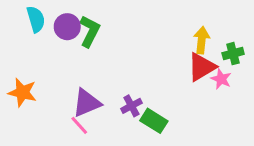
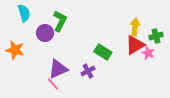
purple circle: (67, 27) -> (45, 33), moved
orange star: (22, 92) -> (15, 50), moved
green rectangle: (154, 121) -> (103, 52), moved

